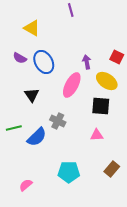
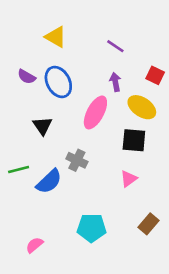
purple line: (71, 10) -> (115, 46), moved, turned -40
yellow triangle: (32, 28) -> (56, 37), moved
pink triangle: (97, 135) -> (129, 179), turned -32

